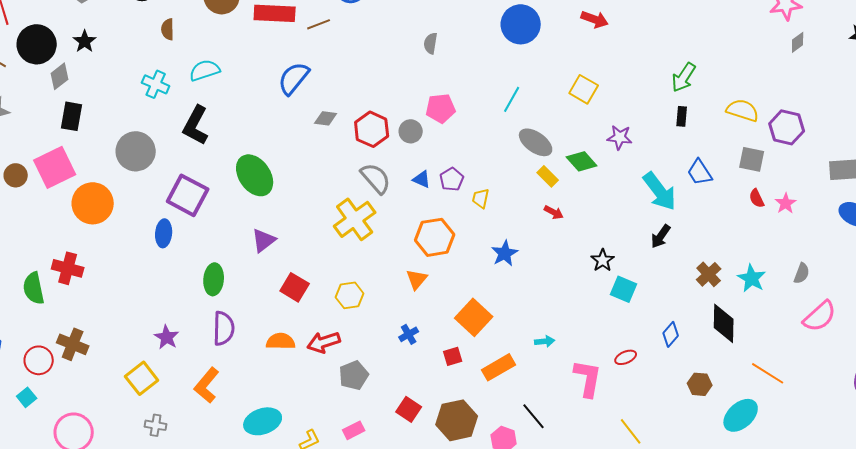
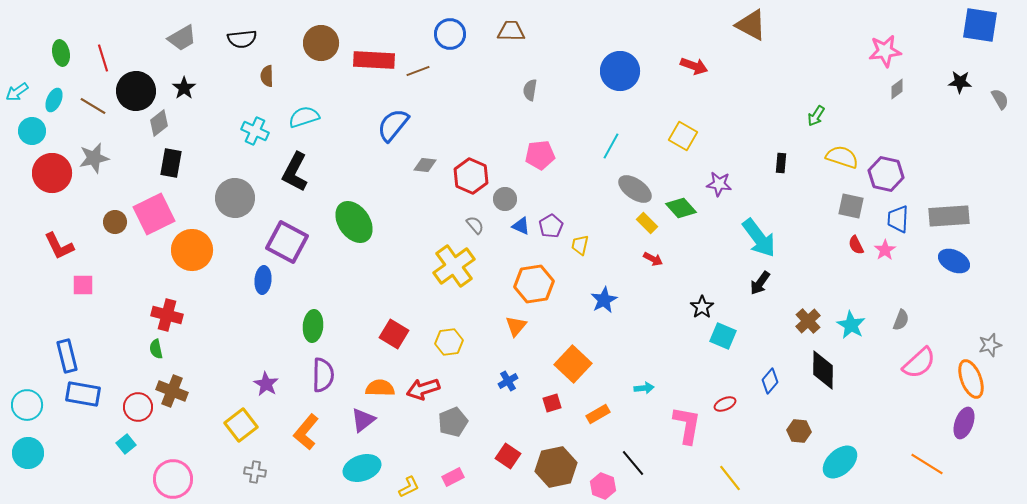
green arrow: (684, 77) -> (816, 116), moved, size x0.7
gray circle: (411, 131) -> (505, 199), moved
blue trapezoid: (700, 172) -> (898, 219), moved, turned 36
gray semicircle: (376, 178) -> (475, 225), size x0.6
purple triangle: (264, 240) -> (363, 420), moved
green semicircle: (34, 288) -> (156, 349), moved, size x0.6
orange rectangle: (499, 367) -> (598, 414), size x0.7
orange line: (768, 373) -> (927, 464), moved

